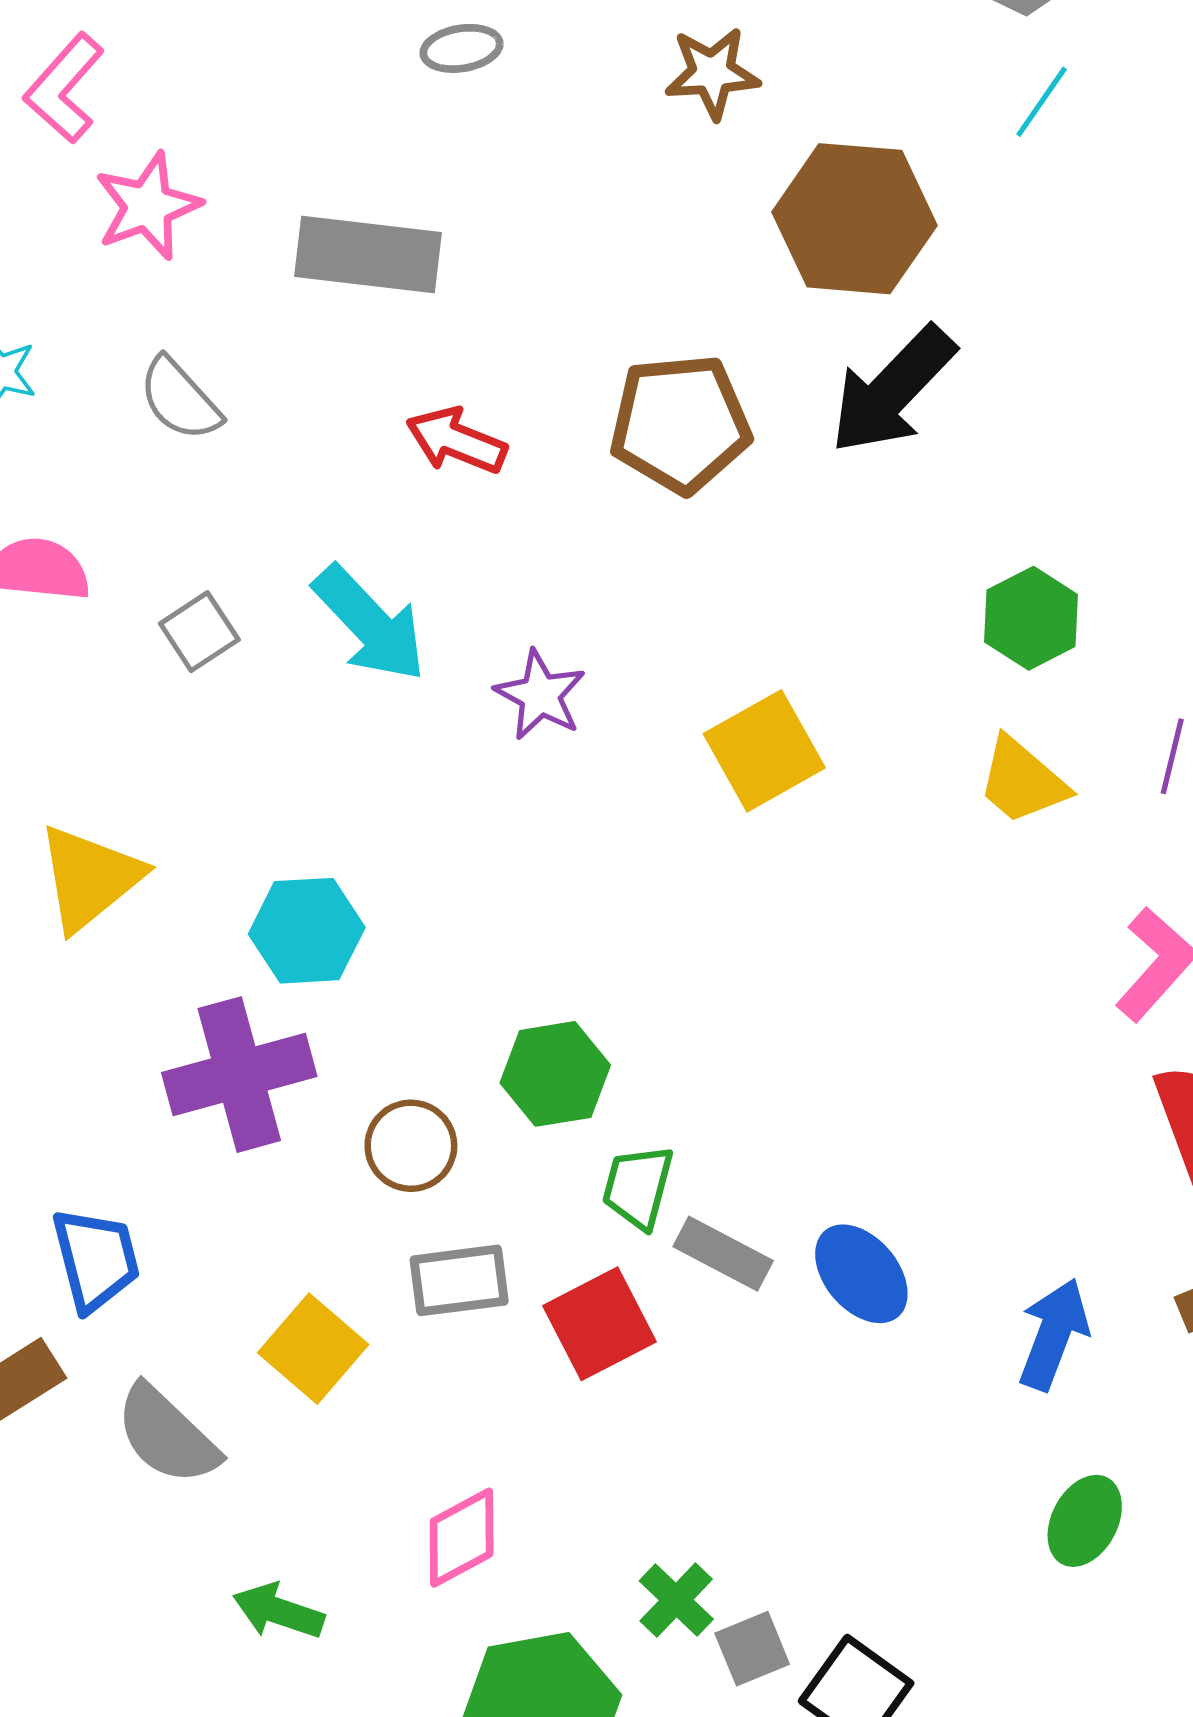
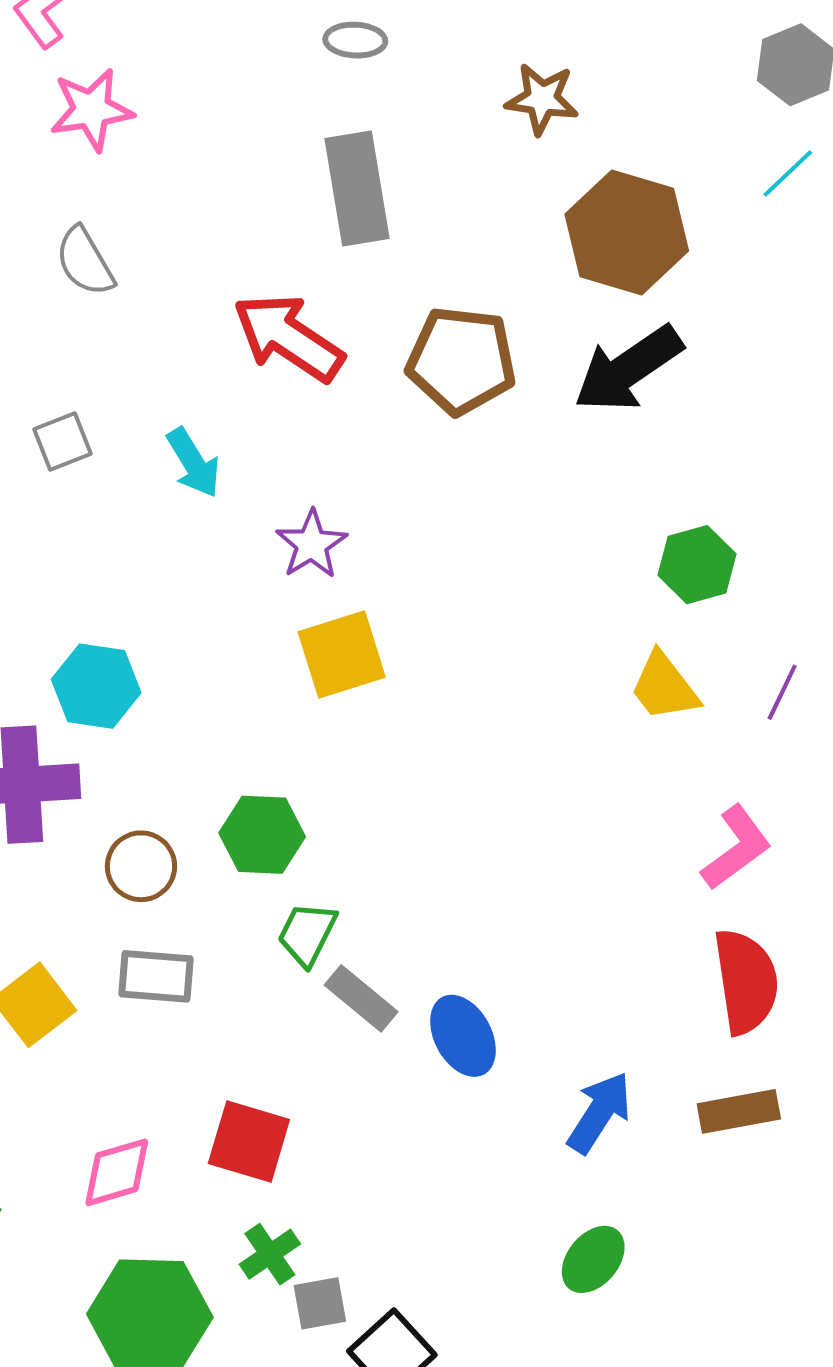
gray rectangle: (368, 255) -> (357, 188), moved, turned 62
red arrow: (456, 441) -> (288, 337), size x1.5
cyan arrow: (370, 624) -> (193, 463), size x0.7
yellow square: (764, 751) -> (342, 654), moved
red square: (599, 1324) -> (249, 1142), moved, turned 32

